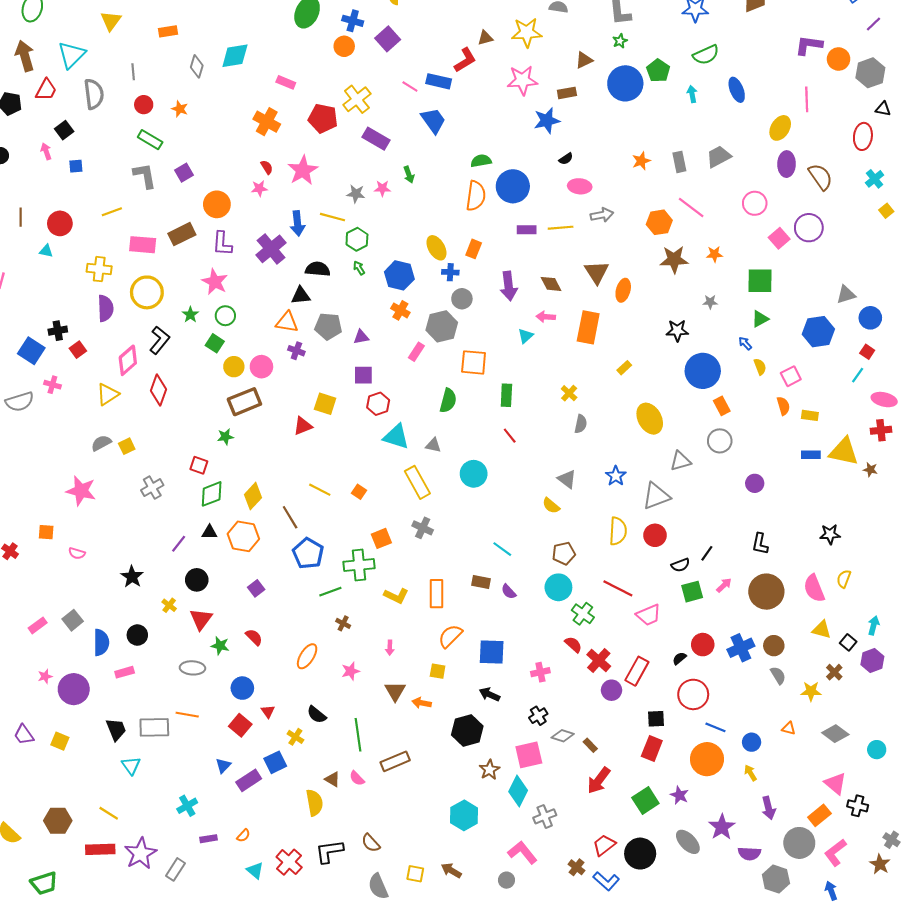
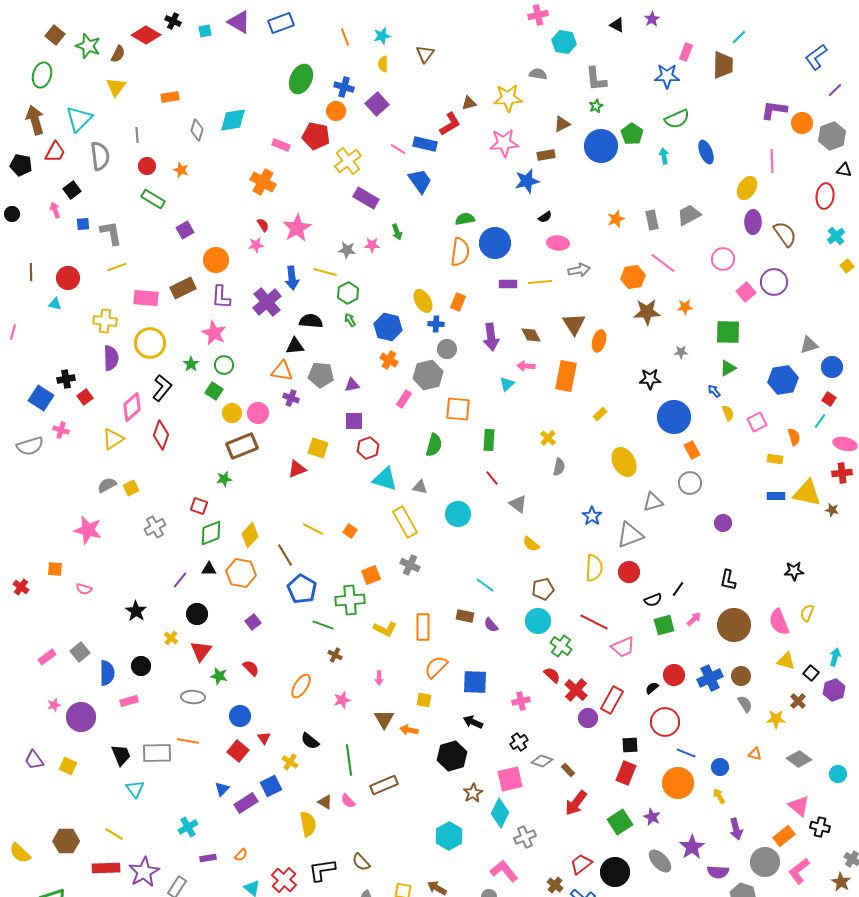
red pentagon: (323, 118) -> (316, 136), moved
gray L-shape: (145, 176) -> (111, 233), moved
orange semicircle: (783, 406) -> (794, 437), moved
gray triangle: (567, 479) -> (518, 504), moved
green line: (330, 592) -> (323, 625), turned 40

